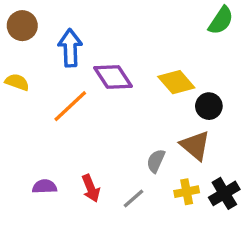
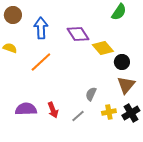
green semicircle: (221, 20) -> (119, 12), moved
purple diamond: (113, 77) -> (78, 34), moved
brown triangle: (195, 145) -> (126, 85), moved, turned 30
purple semicircle: (45, 187) -> (26, 109), size x1.5

